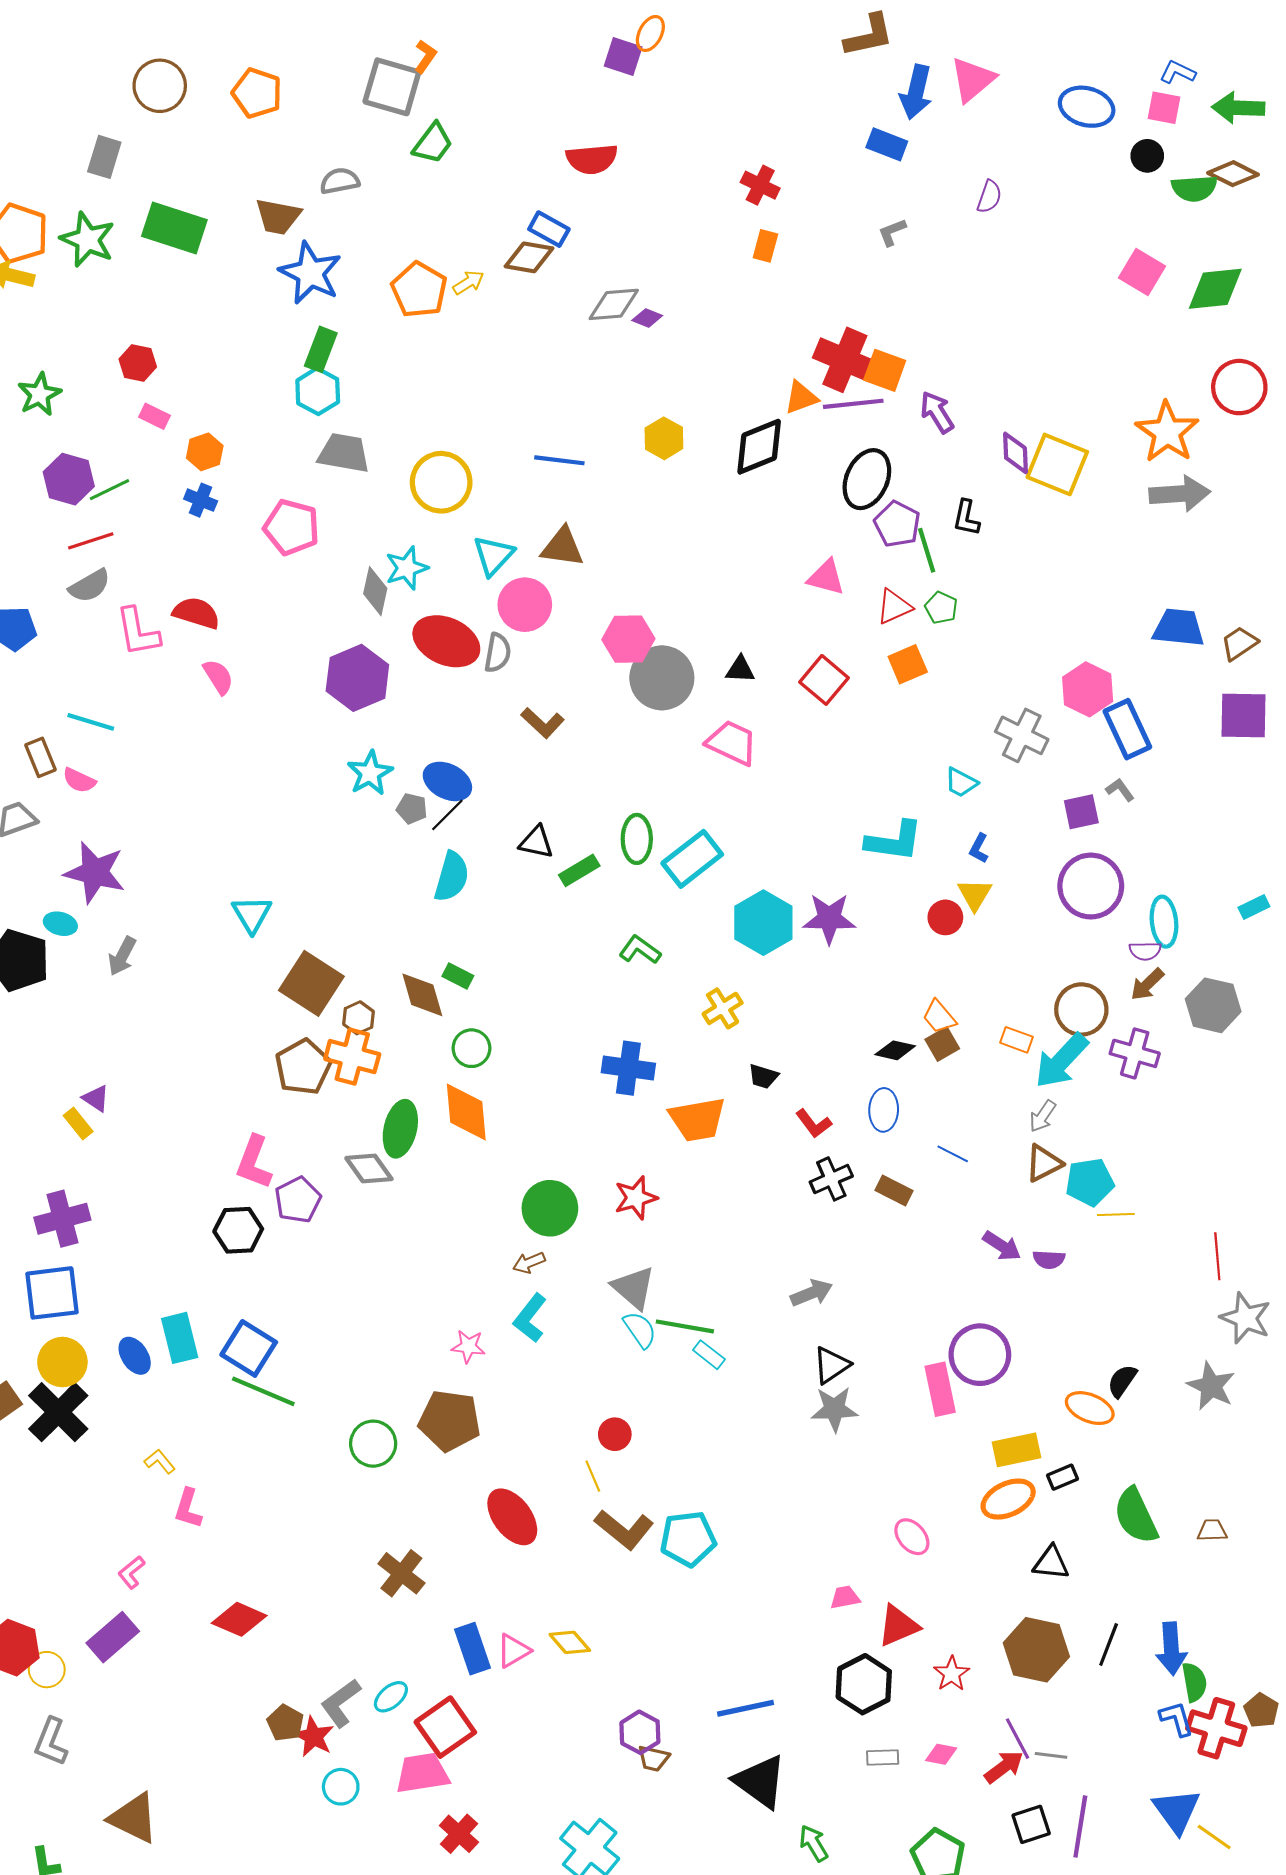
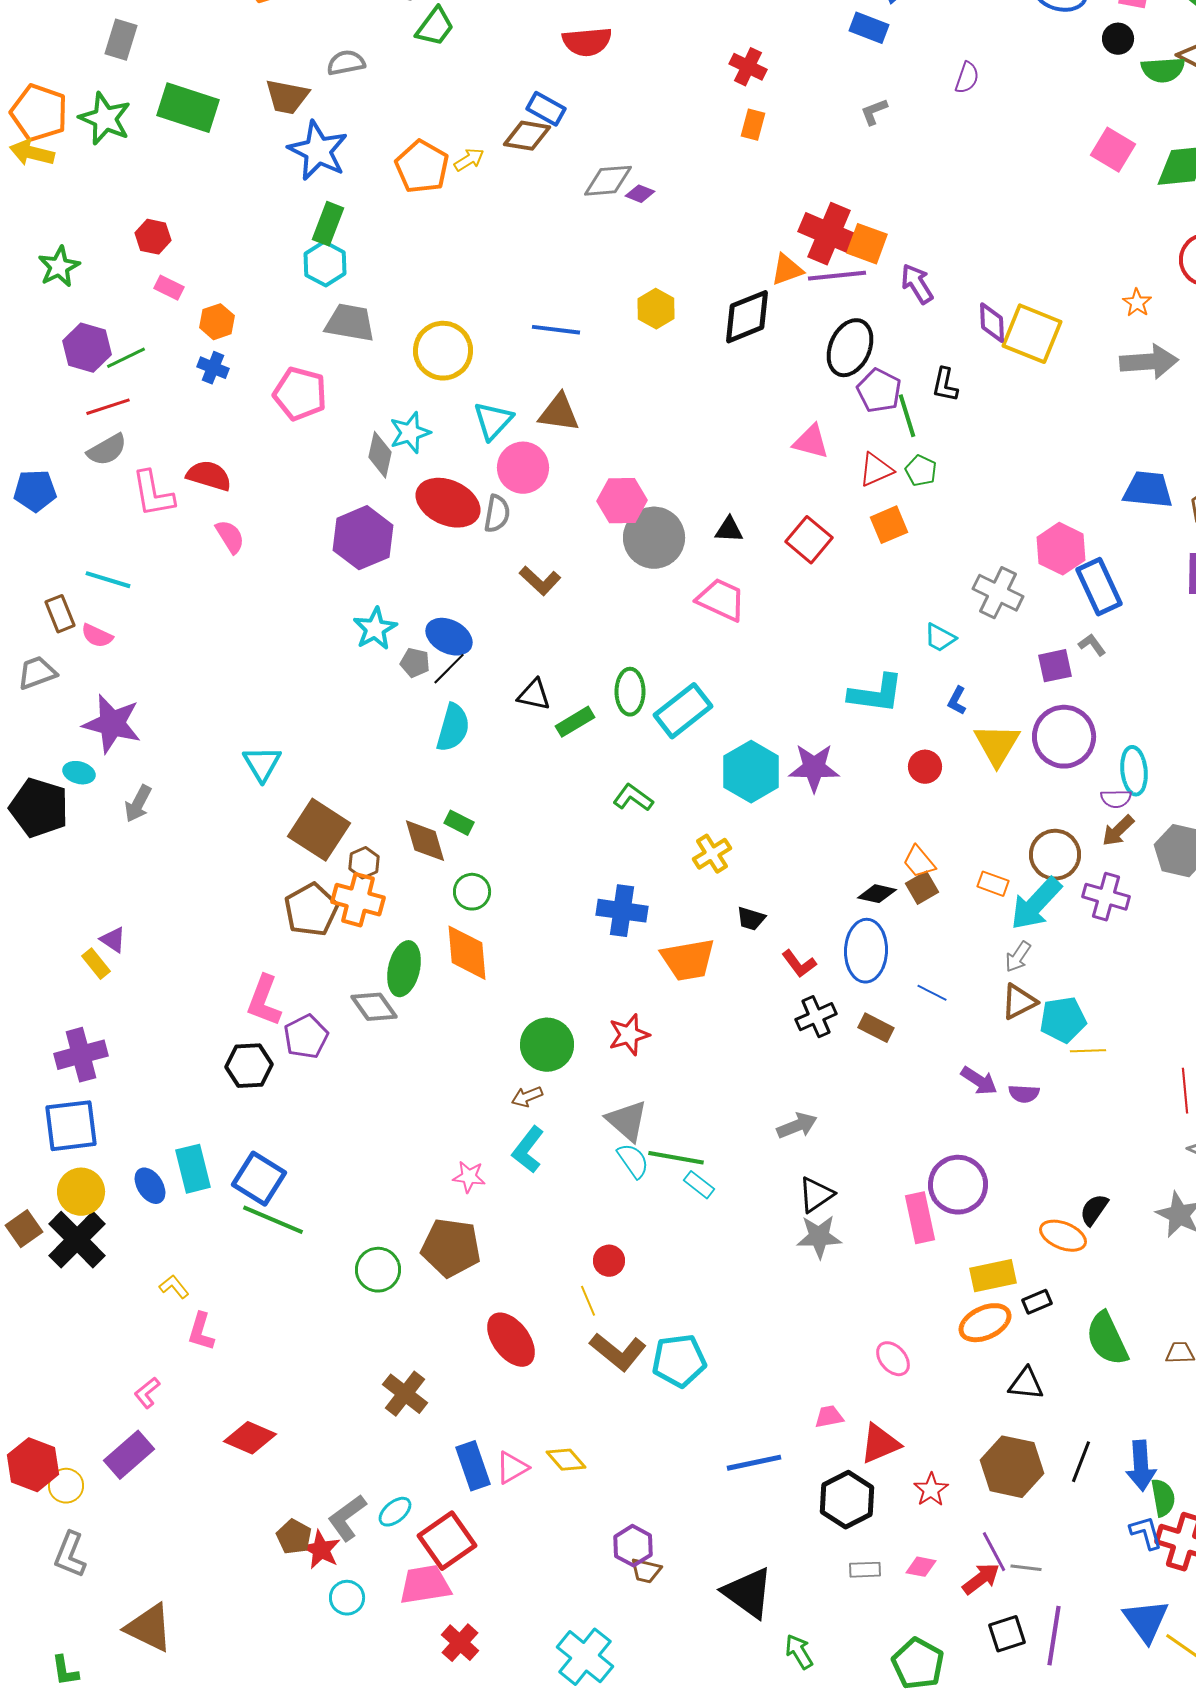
orange star: (1167, 432) -> (1137, 303), size x0.5
yellow triangle: (975, 894) -> (997, 745), moved, size x1.4
blue ellipse: (884, 1110) -> (866, 951), size x1.5
blue line: (746, 1708) -> (754, 1463), moved

